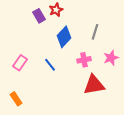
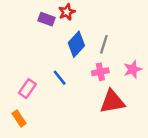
purple rectangle: (39, 16) -> (46, 19), turned -40
gray line: (95, 32) -> (104, 44), moved
pink rectangle: (20, 63) -> (27, 89), moved

